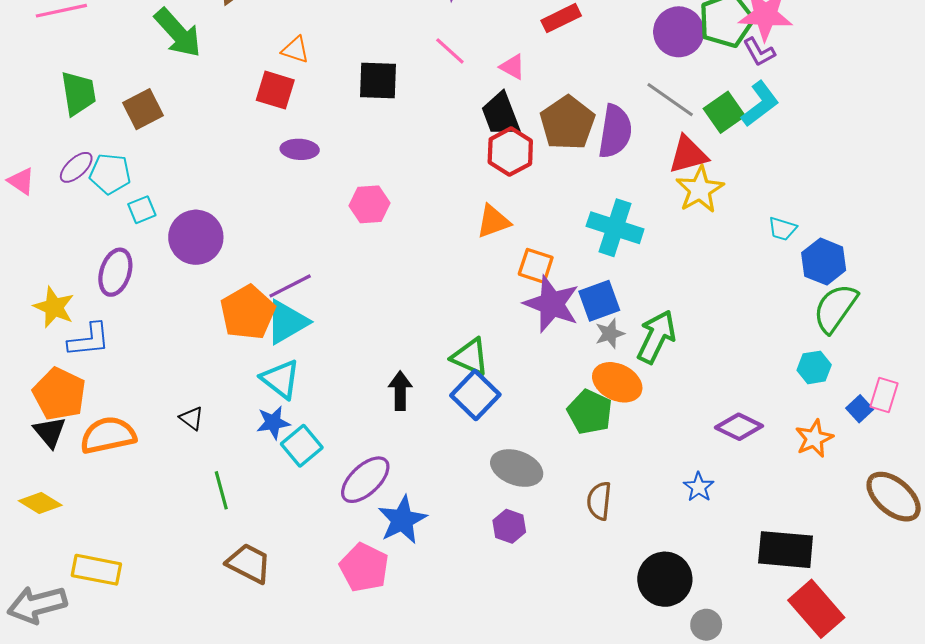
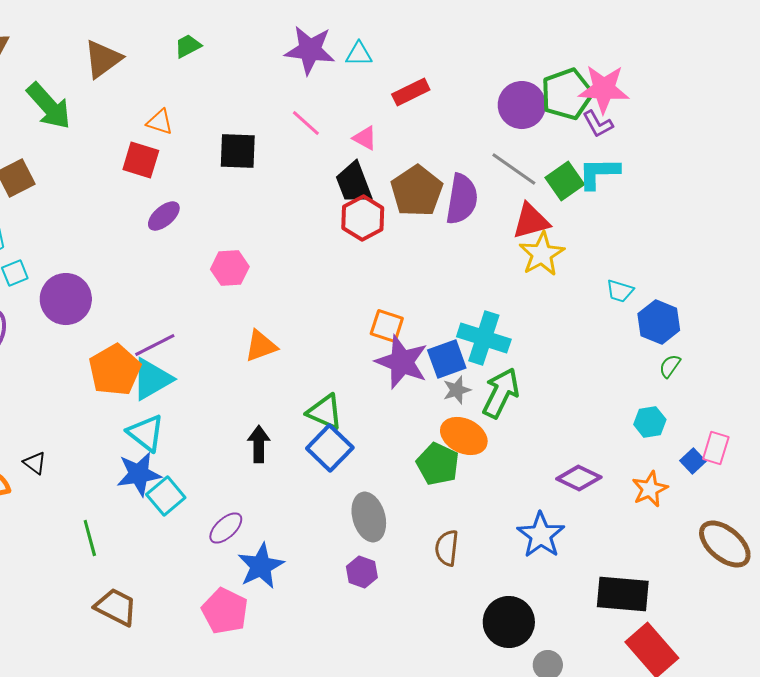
cyan L-shape: (760, 104) -> (599, 173), turned -144
purple ellipse: (300, 149) -> (164, 216), turned -44
orange triangle: (493, 221) -> (261, 346), moved
cyan cross: (615, 228) -> (484, 338), moved
green semicircle: (835, 308) -> (670, 366), size x0.5
black triangle: (192, 418) -> (35, 463), moved
blue star: (273, 423) -> (139, 474), size x1.4
gray ellipse: (517, 468) -> (369, 517), turned 54
purple ellipse: (365, 480) -> (226, 528), size x0.7
blue star: (699, 487) -> (541, 535), size x1.6

